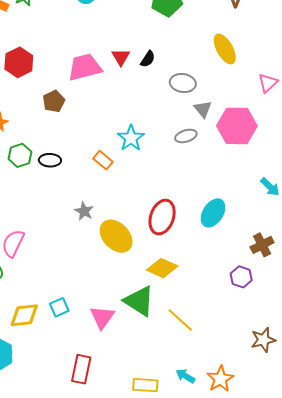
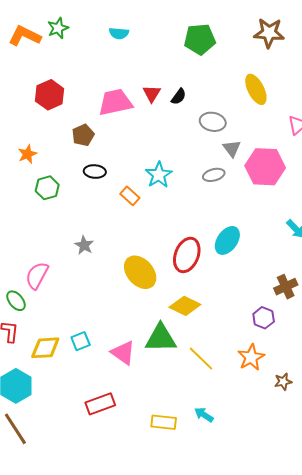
black ellipse: (50, 160) -> (95, 172), moved
gray star: (84, 211) -> (84, 245), moved
cyan ellipse: (213, 213) -> (227, 240), moved
green triangle: (139, 301) -> (161, 338), turned -36
pink triangle: (102, 317) -> (123, 353), turned -32
brown star: (263, 340) -> (283, 382), size x0.7
red rectangle: (81, 369) -> (100, 404), turned 56
orange star: (220, 379) -> (251, 357), moved

